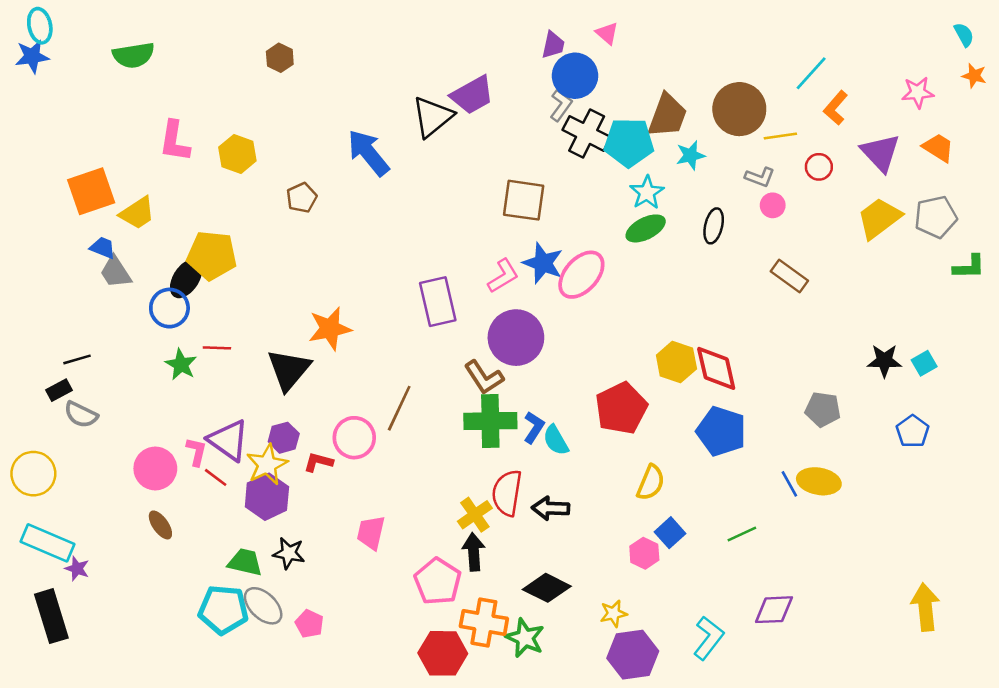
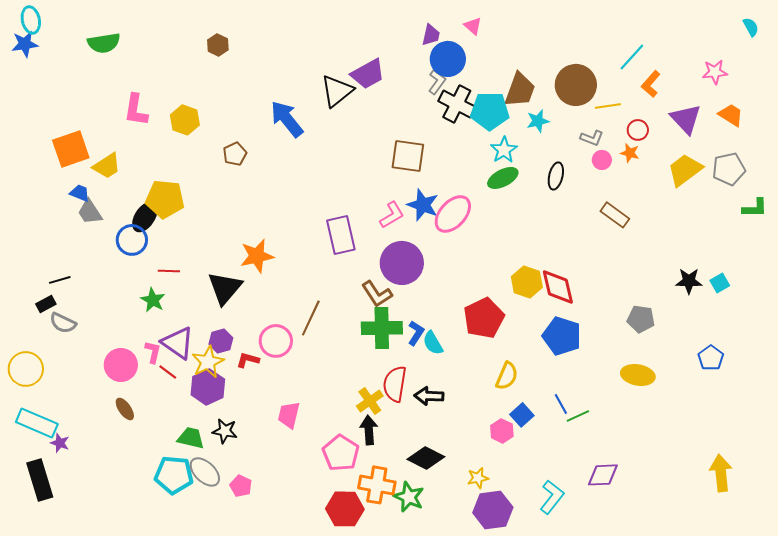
orange star: (974, 76) -> (630, 153), moved
green star: (181, 365) -> (153, 300), moved
blue pentagon: (913, 431) -> (711, 358), moved
blue line: (789, 484) -> (561, 404), moved

